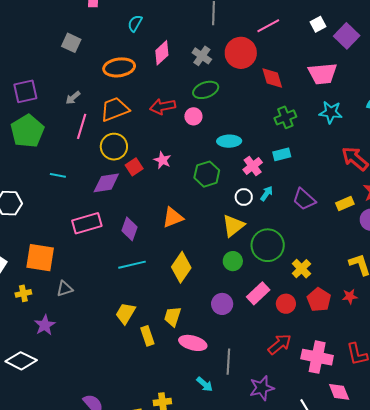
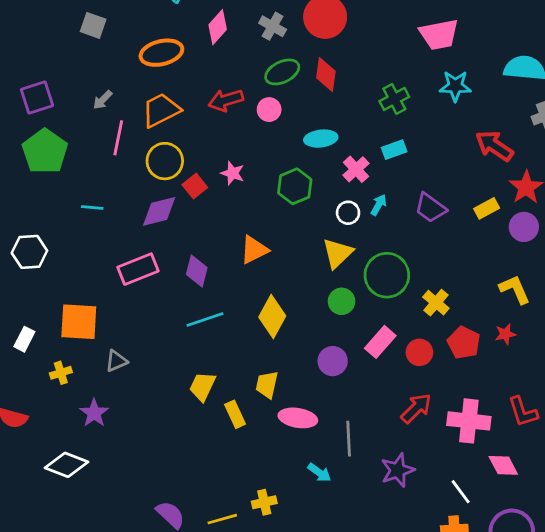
red diamond: (272, 78) -> (326, 74), moved, turned 30

